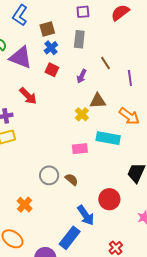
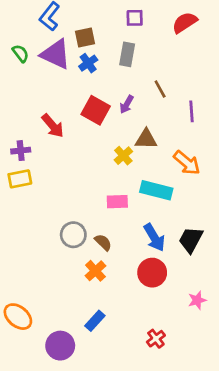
purple triangle: (21, 57) -> (56, 54), moved
red square: (52, 70) -> (96, 110), moved, size x1.5
orange cross: (25, 205) -> (95, 271), moved
blue arrow: (86, 215) -> (154, 237), moved
blue rectangle: (70, 238) -> (95, 321), size x0.7

